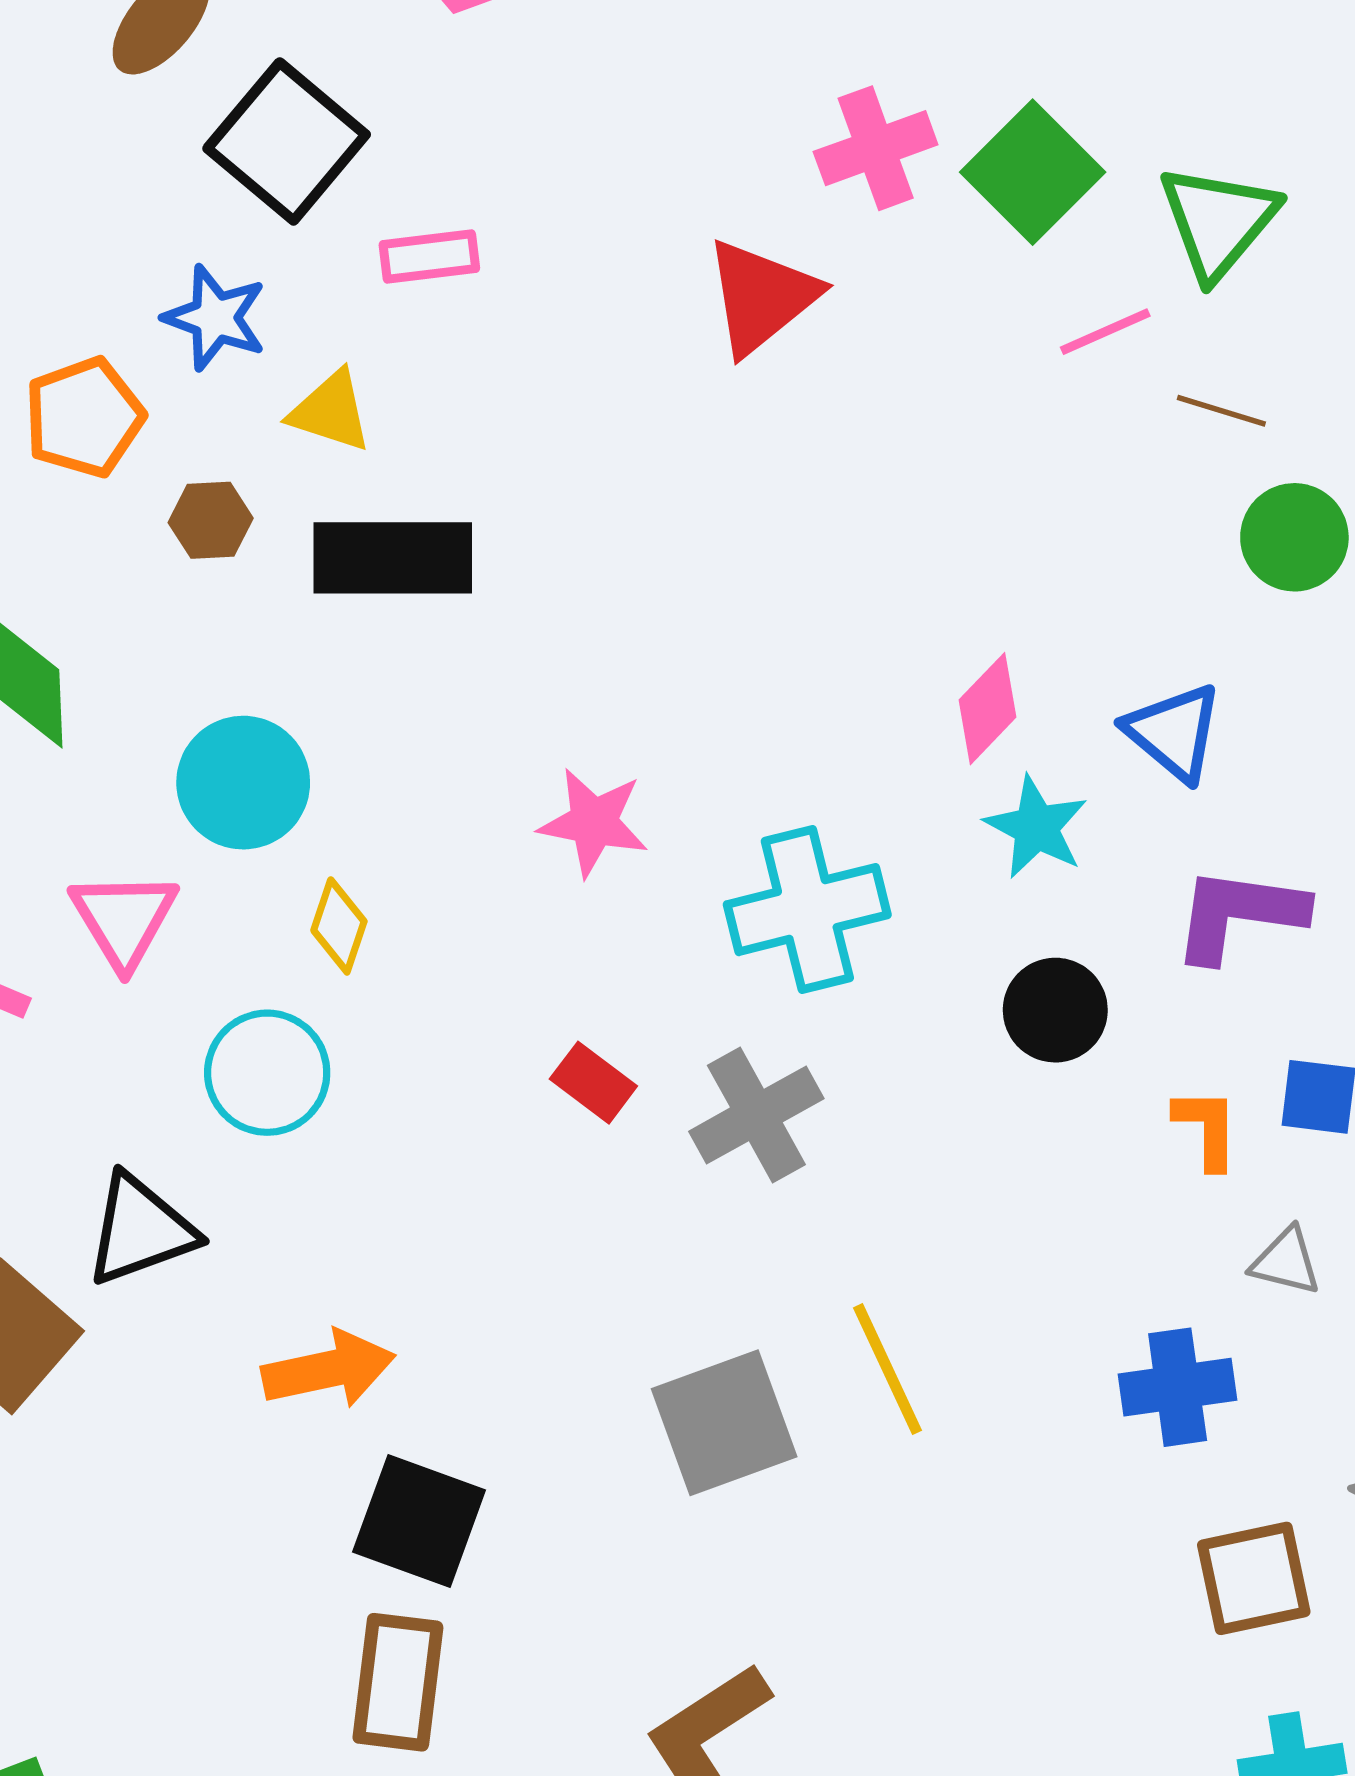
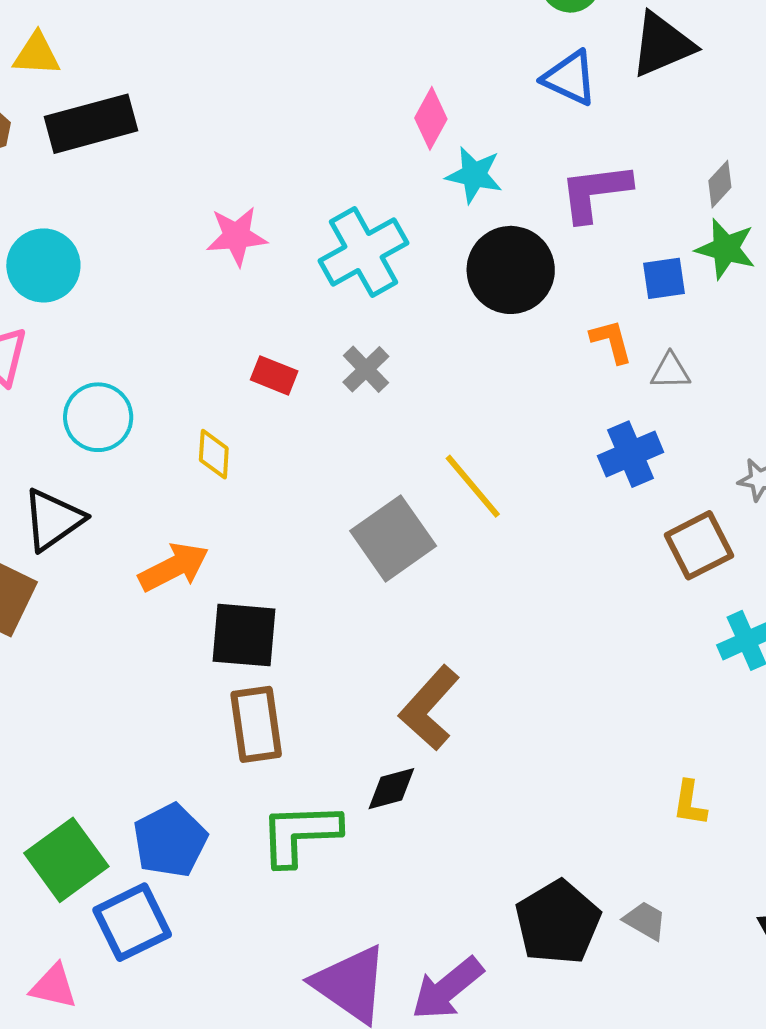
blue triangle: (1174, 732) -> (570, 78), moved
yellow diamond: (339, 926) -> (214, 454), moved
black circle: (1055, 1010) -> (511, 270), size x1.5
gray cross: (756, 1115) -> (366, 369), size x0.7
orange L-shape: (1207, 1128) -> (611, 341), moved

